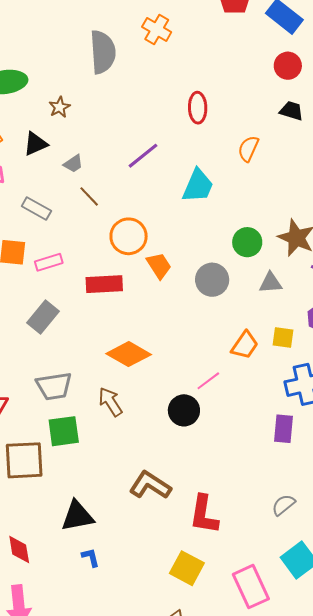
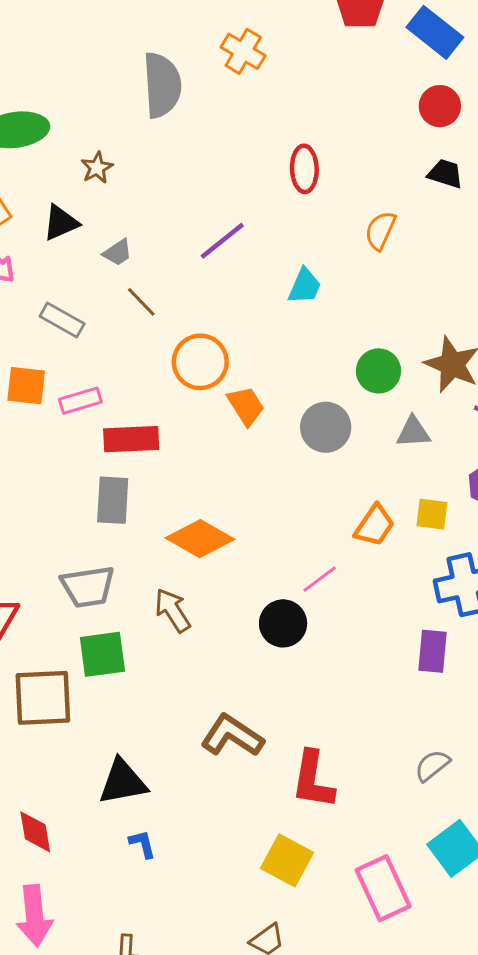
cyan trapezoid: (198, 186) -> (305, 286), size x0.7
red rectangle: (104, 284) -> (131, 439), moved
gray rectangle: (43, 317) -> (113, 500), moved, turned -36

